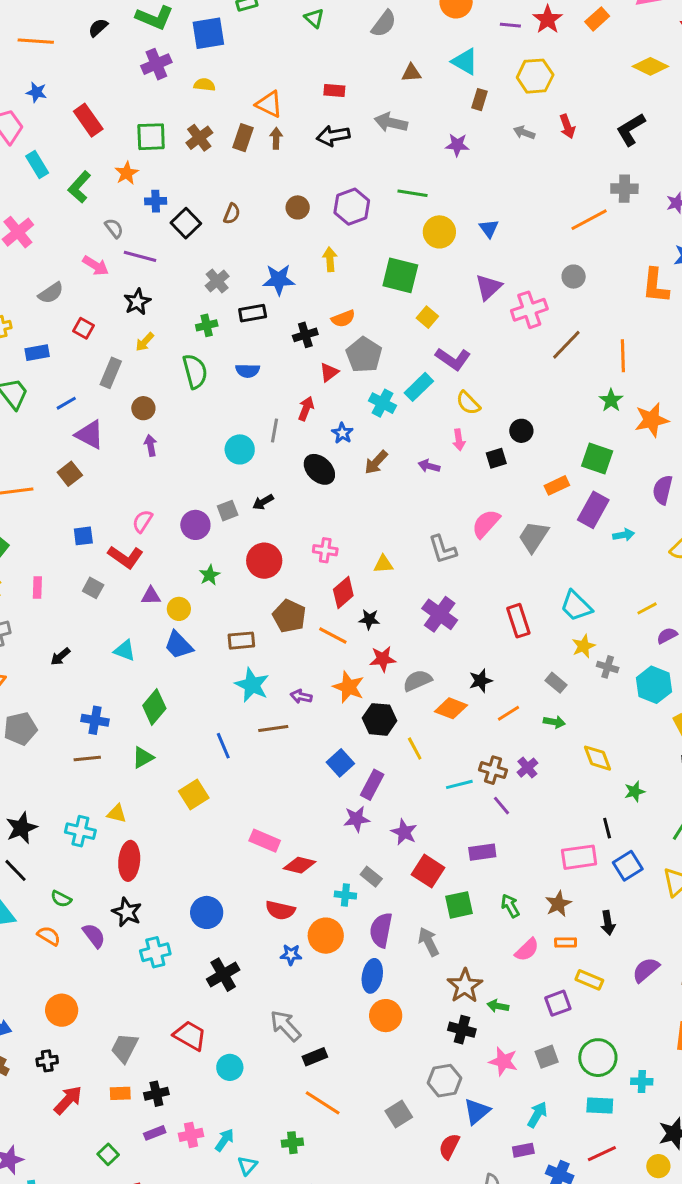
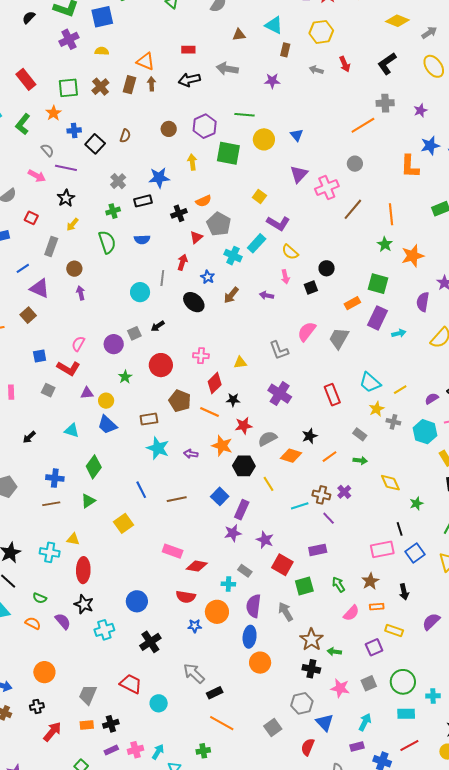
green square: (400, 275) -> (228, 153), moved
yellow line: (647, 608) -> (400, 390), moved
brown line: (273, 729) -> (177, 499), moved
blue triangle: (477, 1111) -> (325, 723), turned -30

